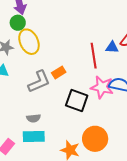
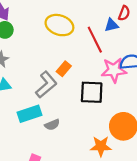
yellow ellipse: (29, 42) -> (59, 25), moved, turned -30
cyan rectangle: (34, 136) -> (29, 114), moved

